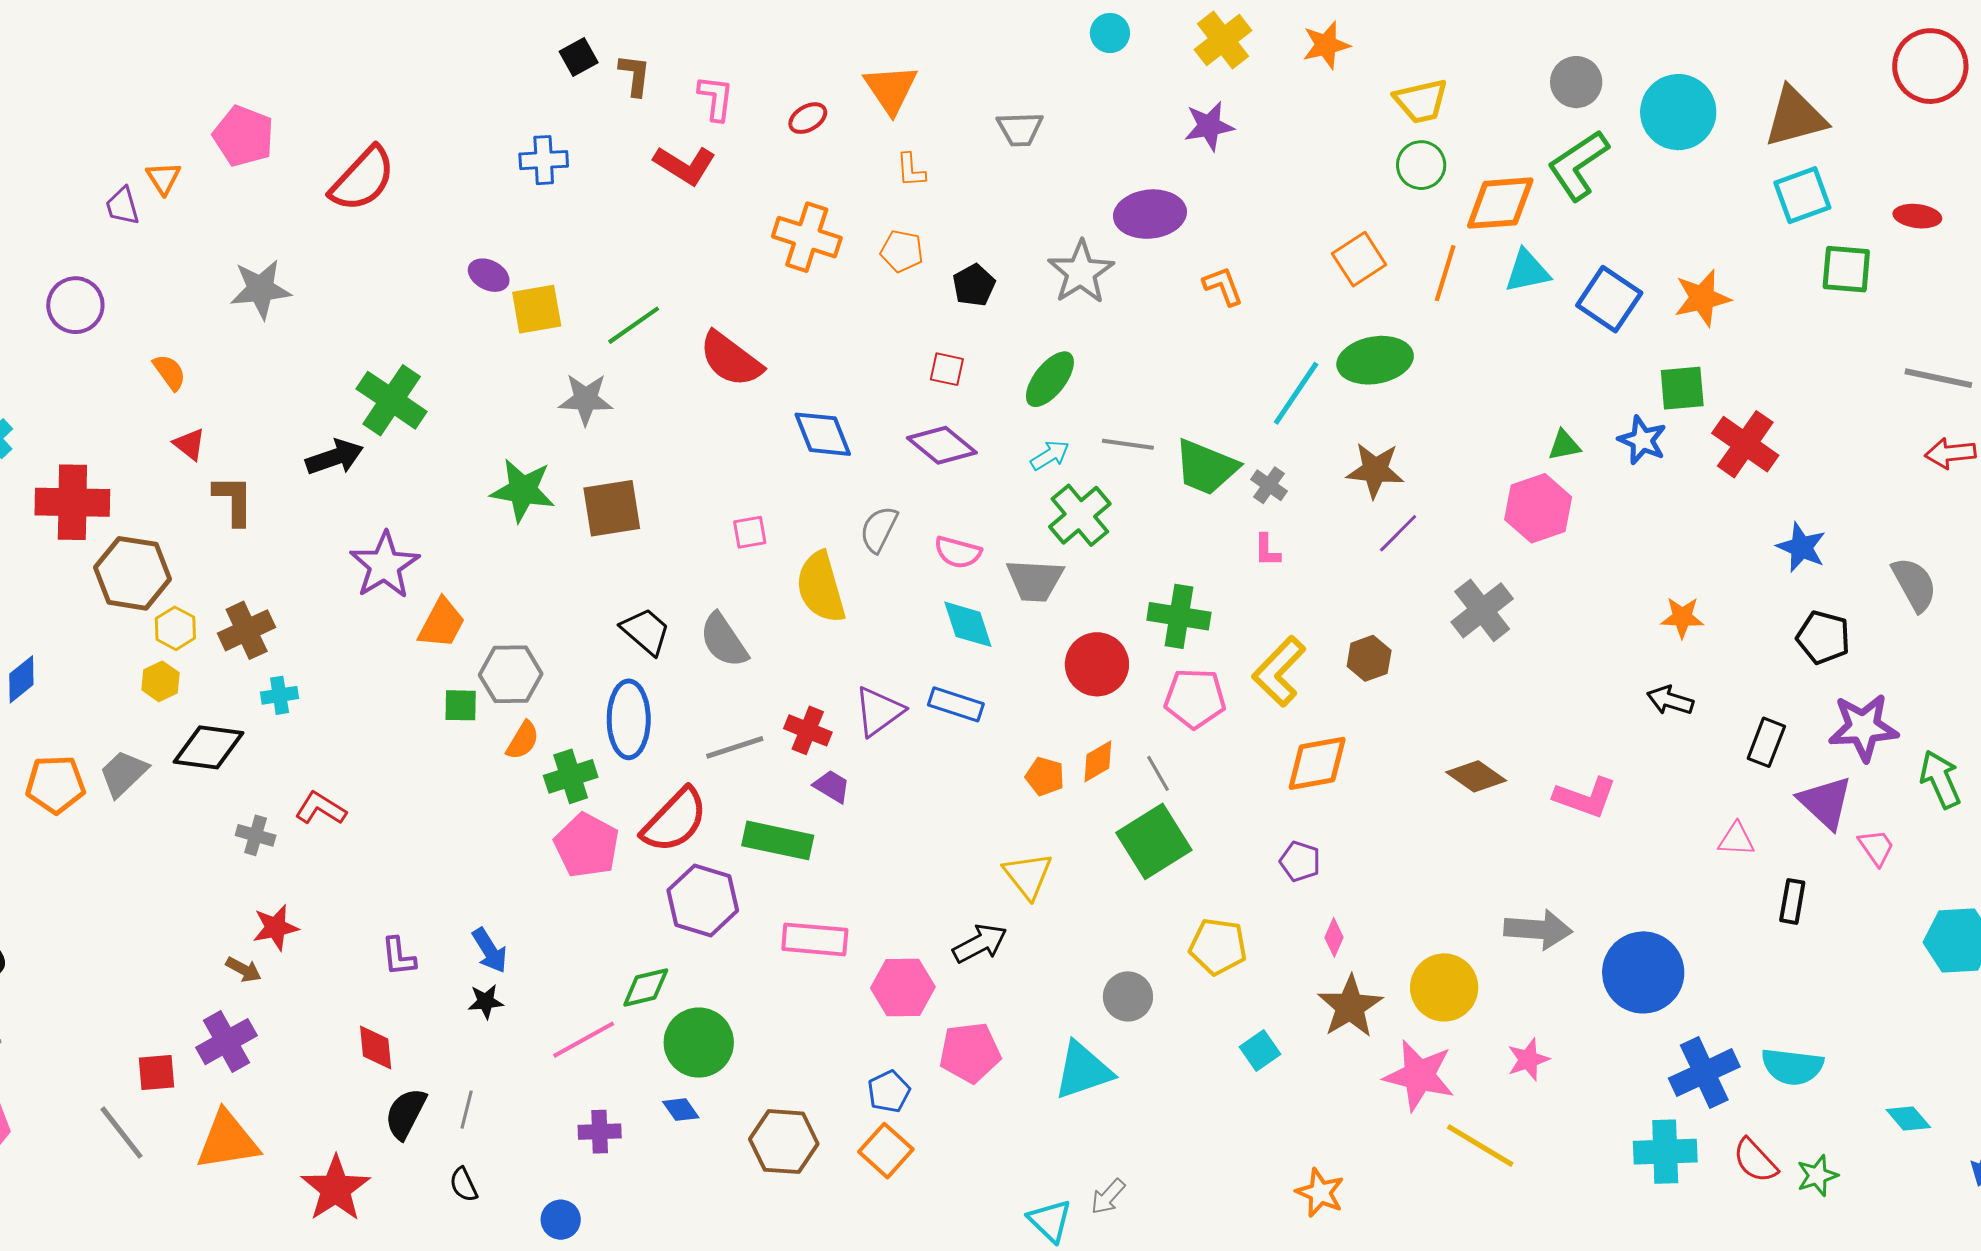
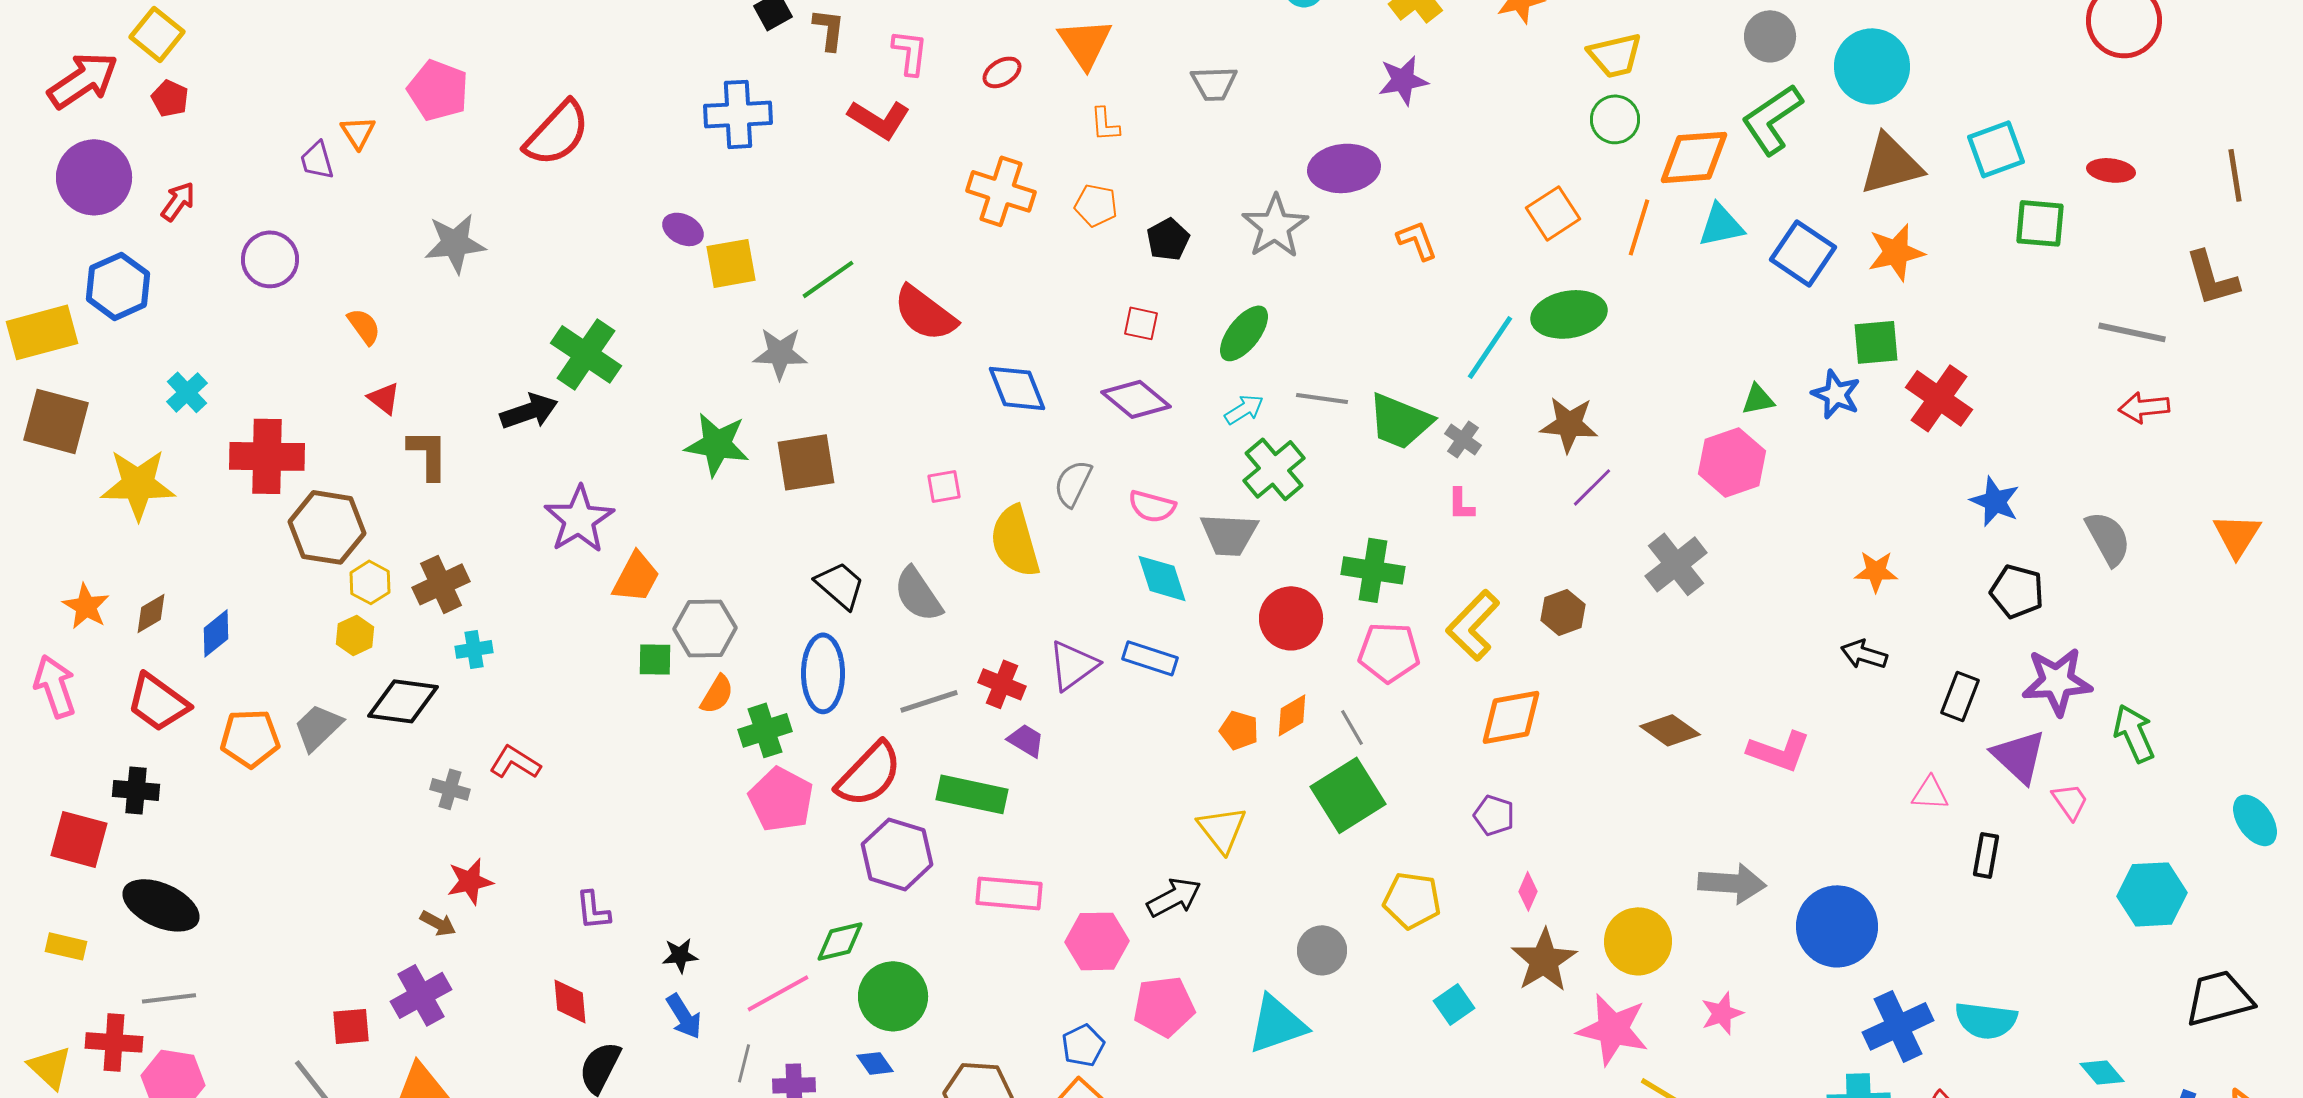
brown triangle: (1795, 117) -> (1891, 164), moved
blue cross: (544, 160) -> (738, 114), size x1.4
blue arrow: (490, 950) -> (684, 1016), moved
gray line: (467, 1110) -> (744, 1063), moved

